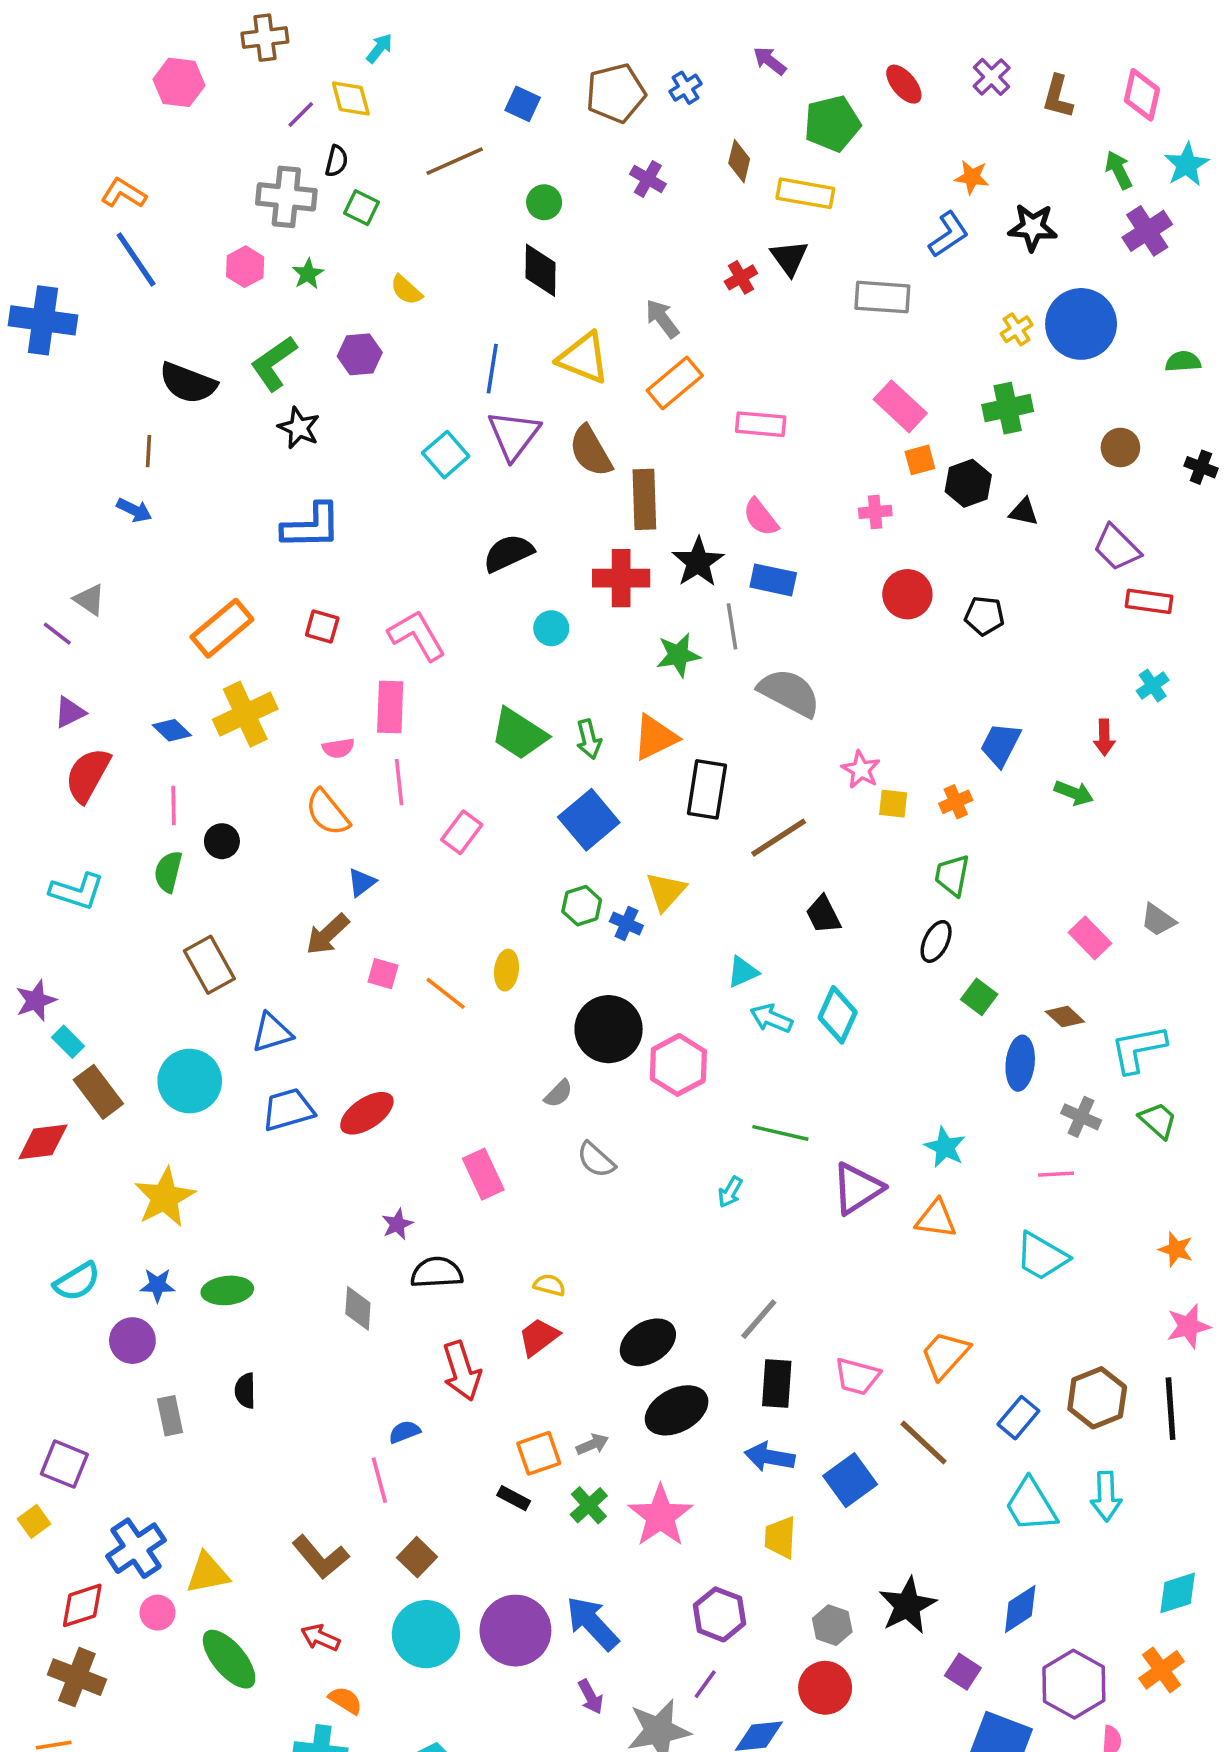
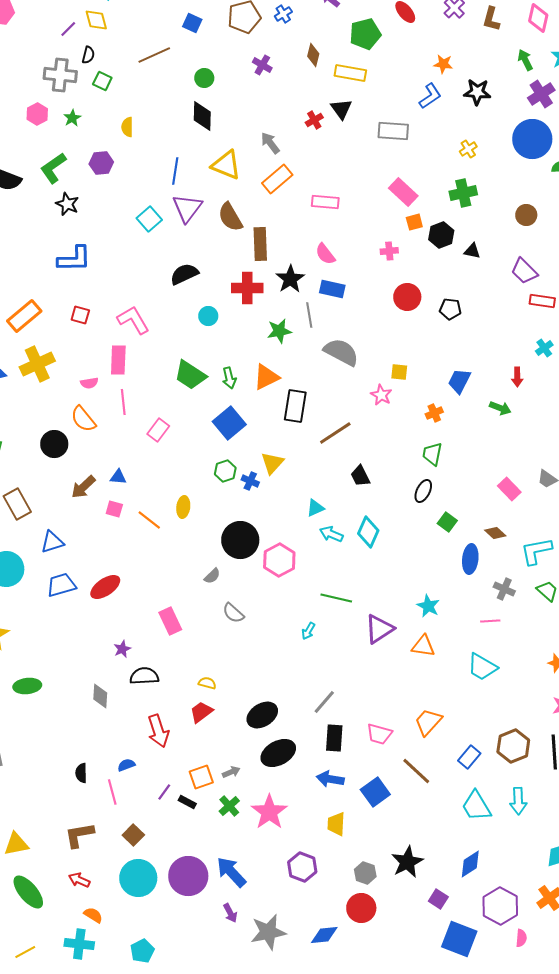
yellow semicircle: (406, 290) -> (127, 127), turned 48
blue circle: (1081, 324) -> (532, 139), moved
yellow square: (893, 804) -> (399, 372), moved
black circle: (222, 841) -> (54, 444), moved, size x1.4
blue triangle: (362, 882) -> (118, 477), moved, turned 42
black semicircle: (245, 1391) -> (81, 773), moved
brown L-shape: (320, 1557) -> (79, 835), turned 120
purple line: (705, 1684) -> (164, 792), moved

